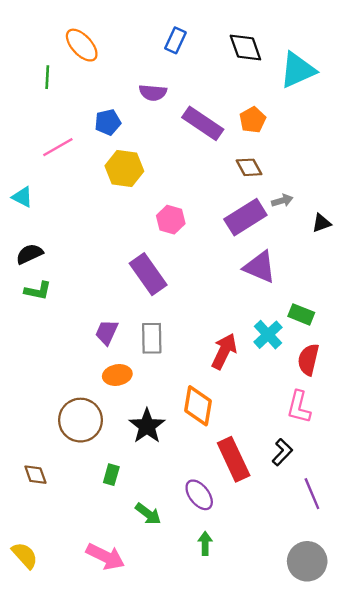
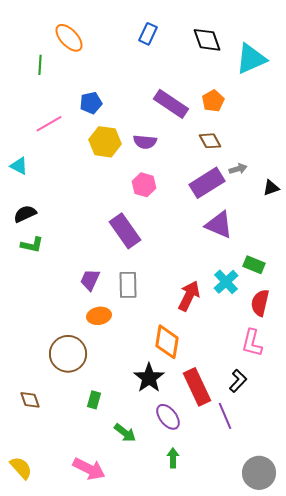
purple semicircle: (153, 93) -> (145, 142), moved
black star: (147, 426) -> (149, 378), moved
purple line: (312, 494) -> (225, 416), moved

